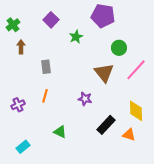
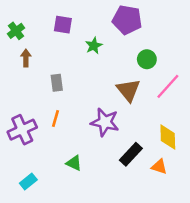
purple square: (51, 20) -> (63, 25), turned -35
purple star: (85, 99) -> (105, 122), size x1.6
purple cross: (18, 105) -> (22, 130), size x1.6

